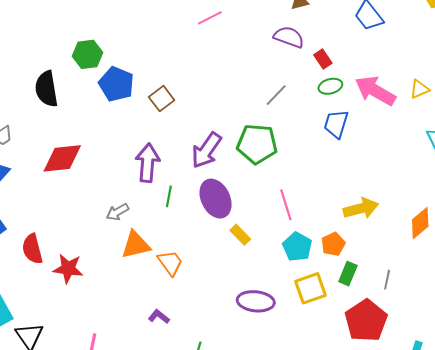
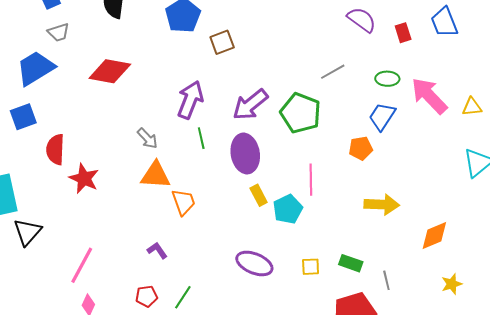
red rectangle: (323, 59) -> (403, 33), moved
green line: (169, 196) -> (201, 138), turned -40
gray arrow: (117, 212) -> (147, 138), turned -120
orange pentagon: (333, 244) -> (361, 148), moved
cyan pentagon: (297, 247) -> (288, 209), moved
green rectangle: (348, 274) -> (351, 263), turned 70
gray line: (387, 280) -> (386, 280), turned -42
yellow square: (311, 288) -> (311, 267), size x0.6

